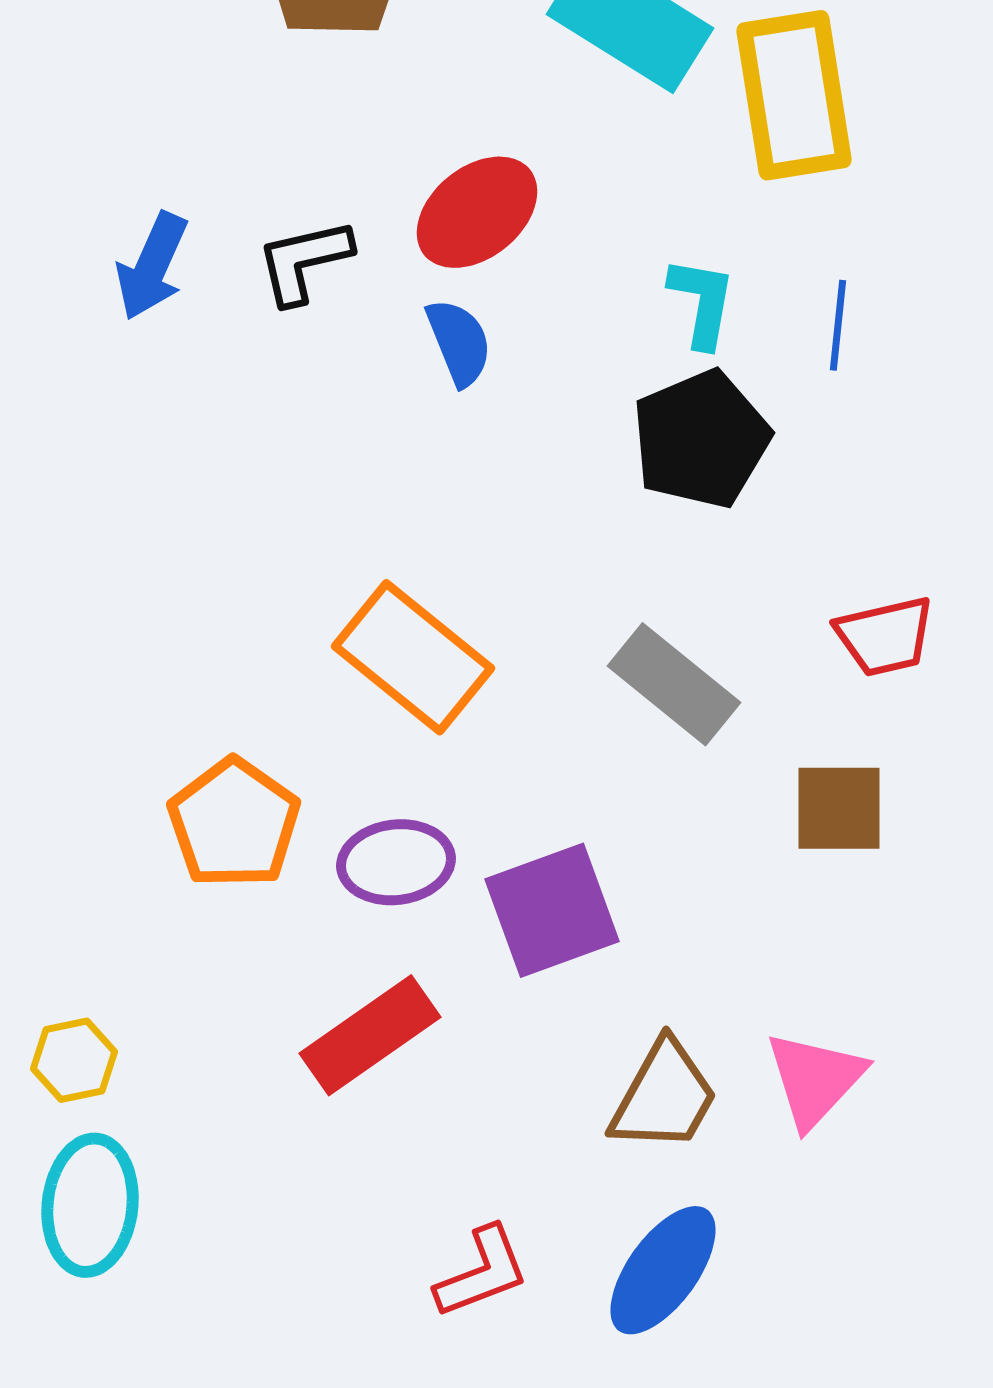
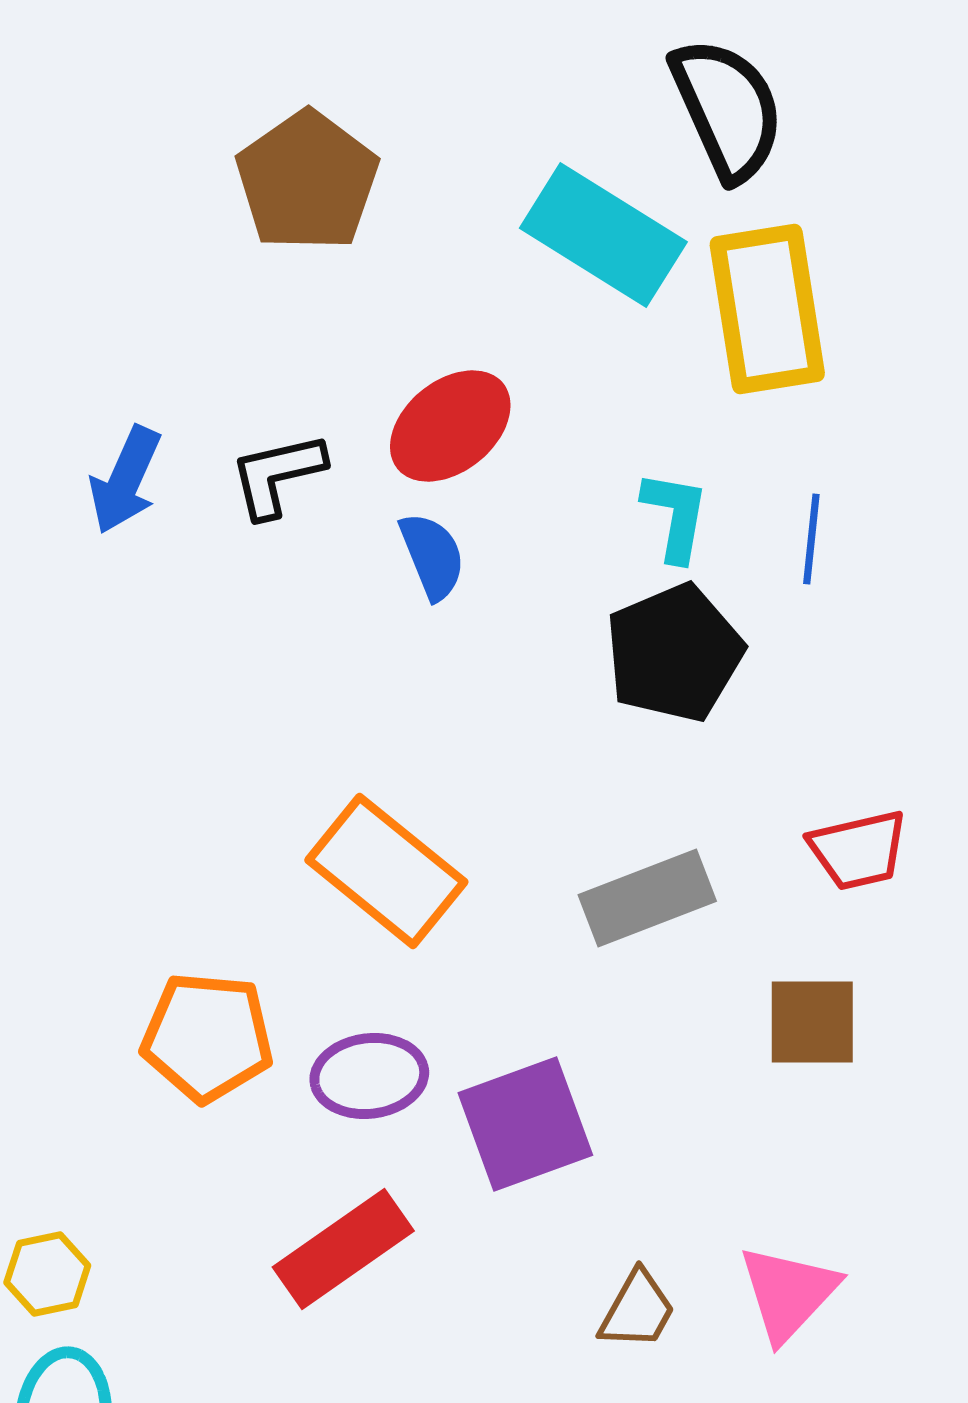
gray rectangle: (674, 684) -> (647, 898), turned -60
orange pentagon: (234, 823) -> (207, 1037), turned -30
brown trapezoid: (664, 1096) -> (637, 1310), size x0.7

